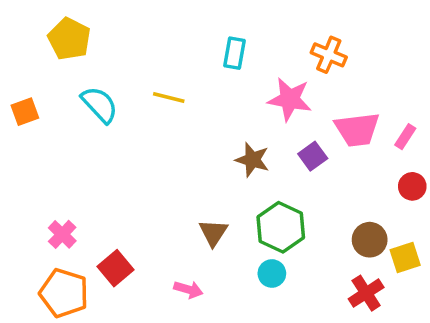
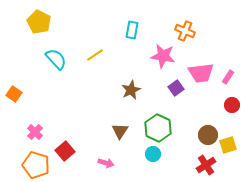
yellow line: (169, 98) -> (95, 55), turned -48
orange square: (25, 112) -> (14, 94), moved, turned -35
brown star: (252, 160) -> (131, 90), moved, turned 30

